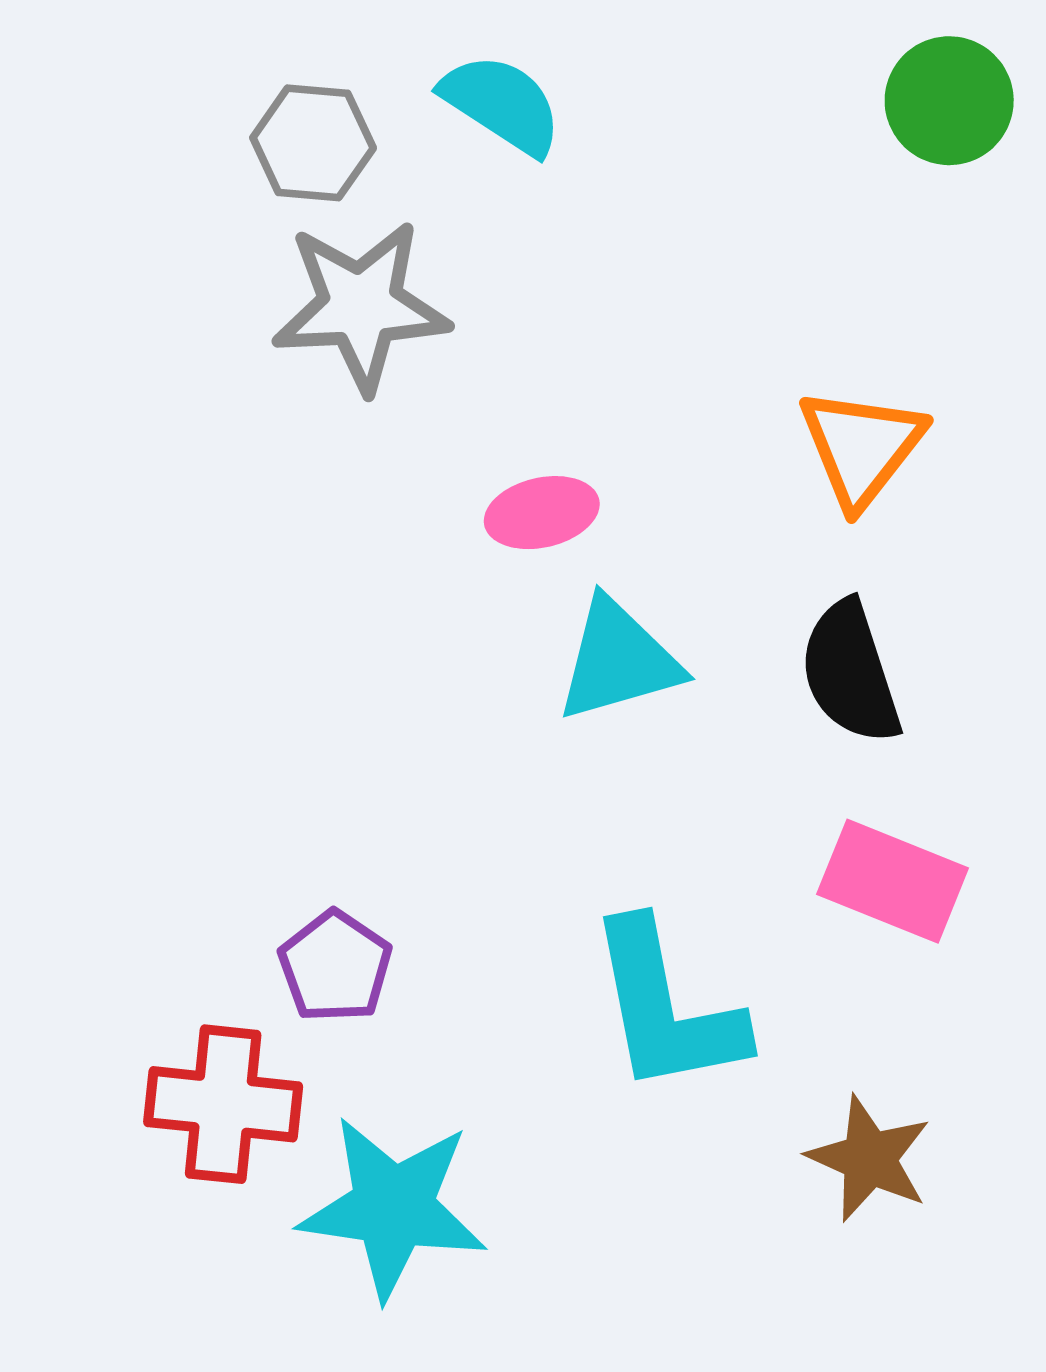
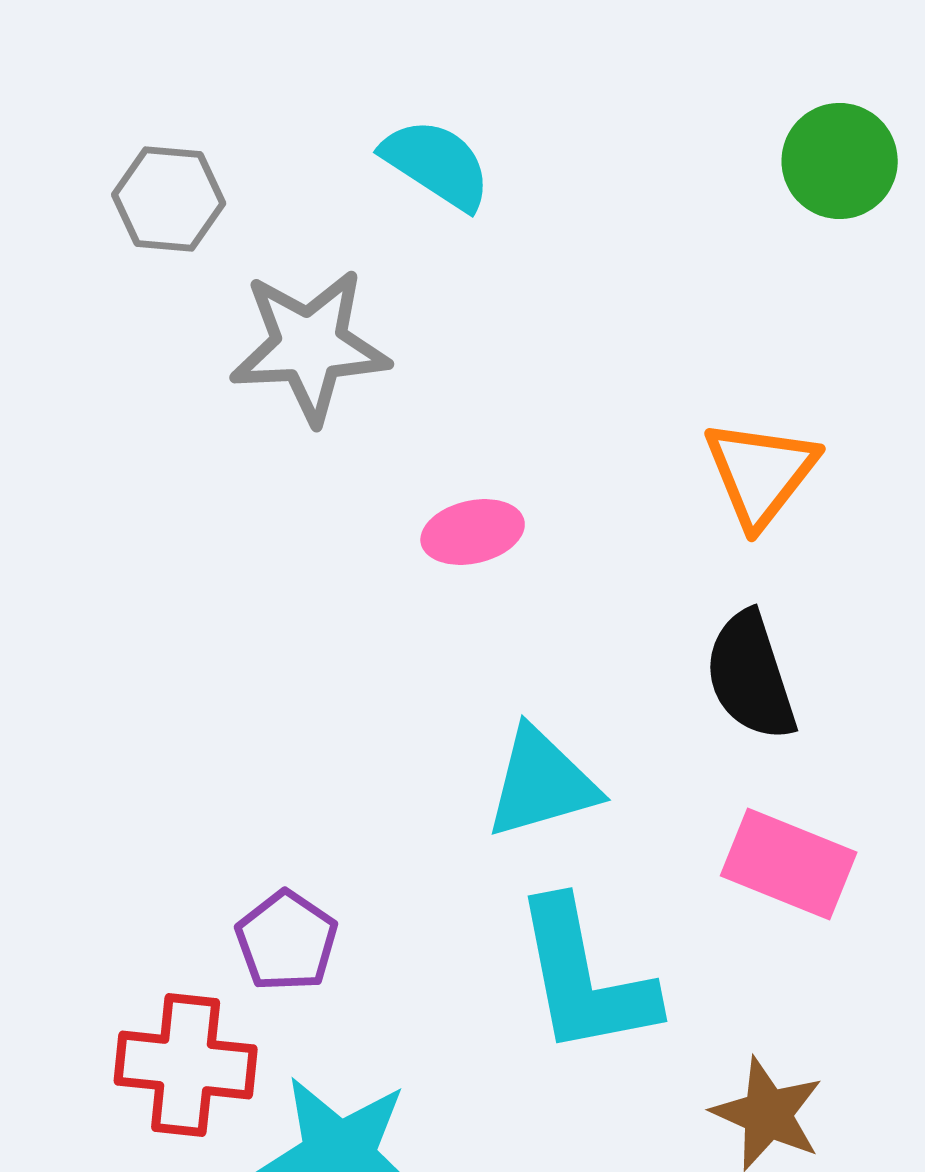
gray hexagon: (313, 143) -> (169, 199), moved
cyan triangle: (618, 660) -> (542, 783), moved

